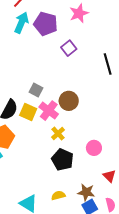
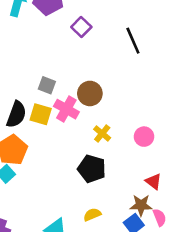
yellow cross: (58, 133) -> (102, 133), moved
pink circle: (94, 148) -> (144, 137), moved
brown star: (86, 192) -> (141, 205), moved

